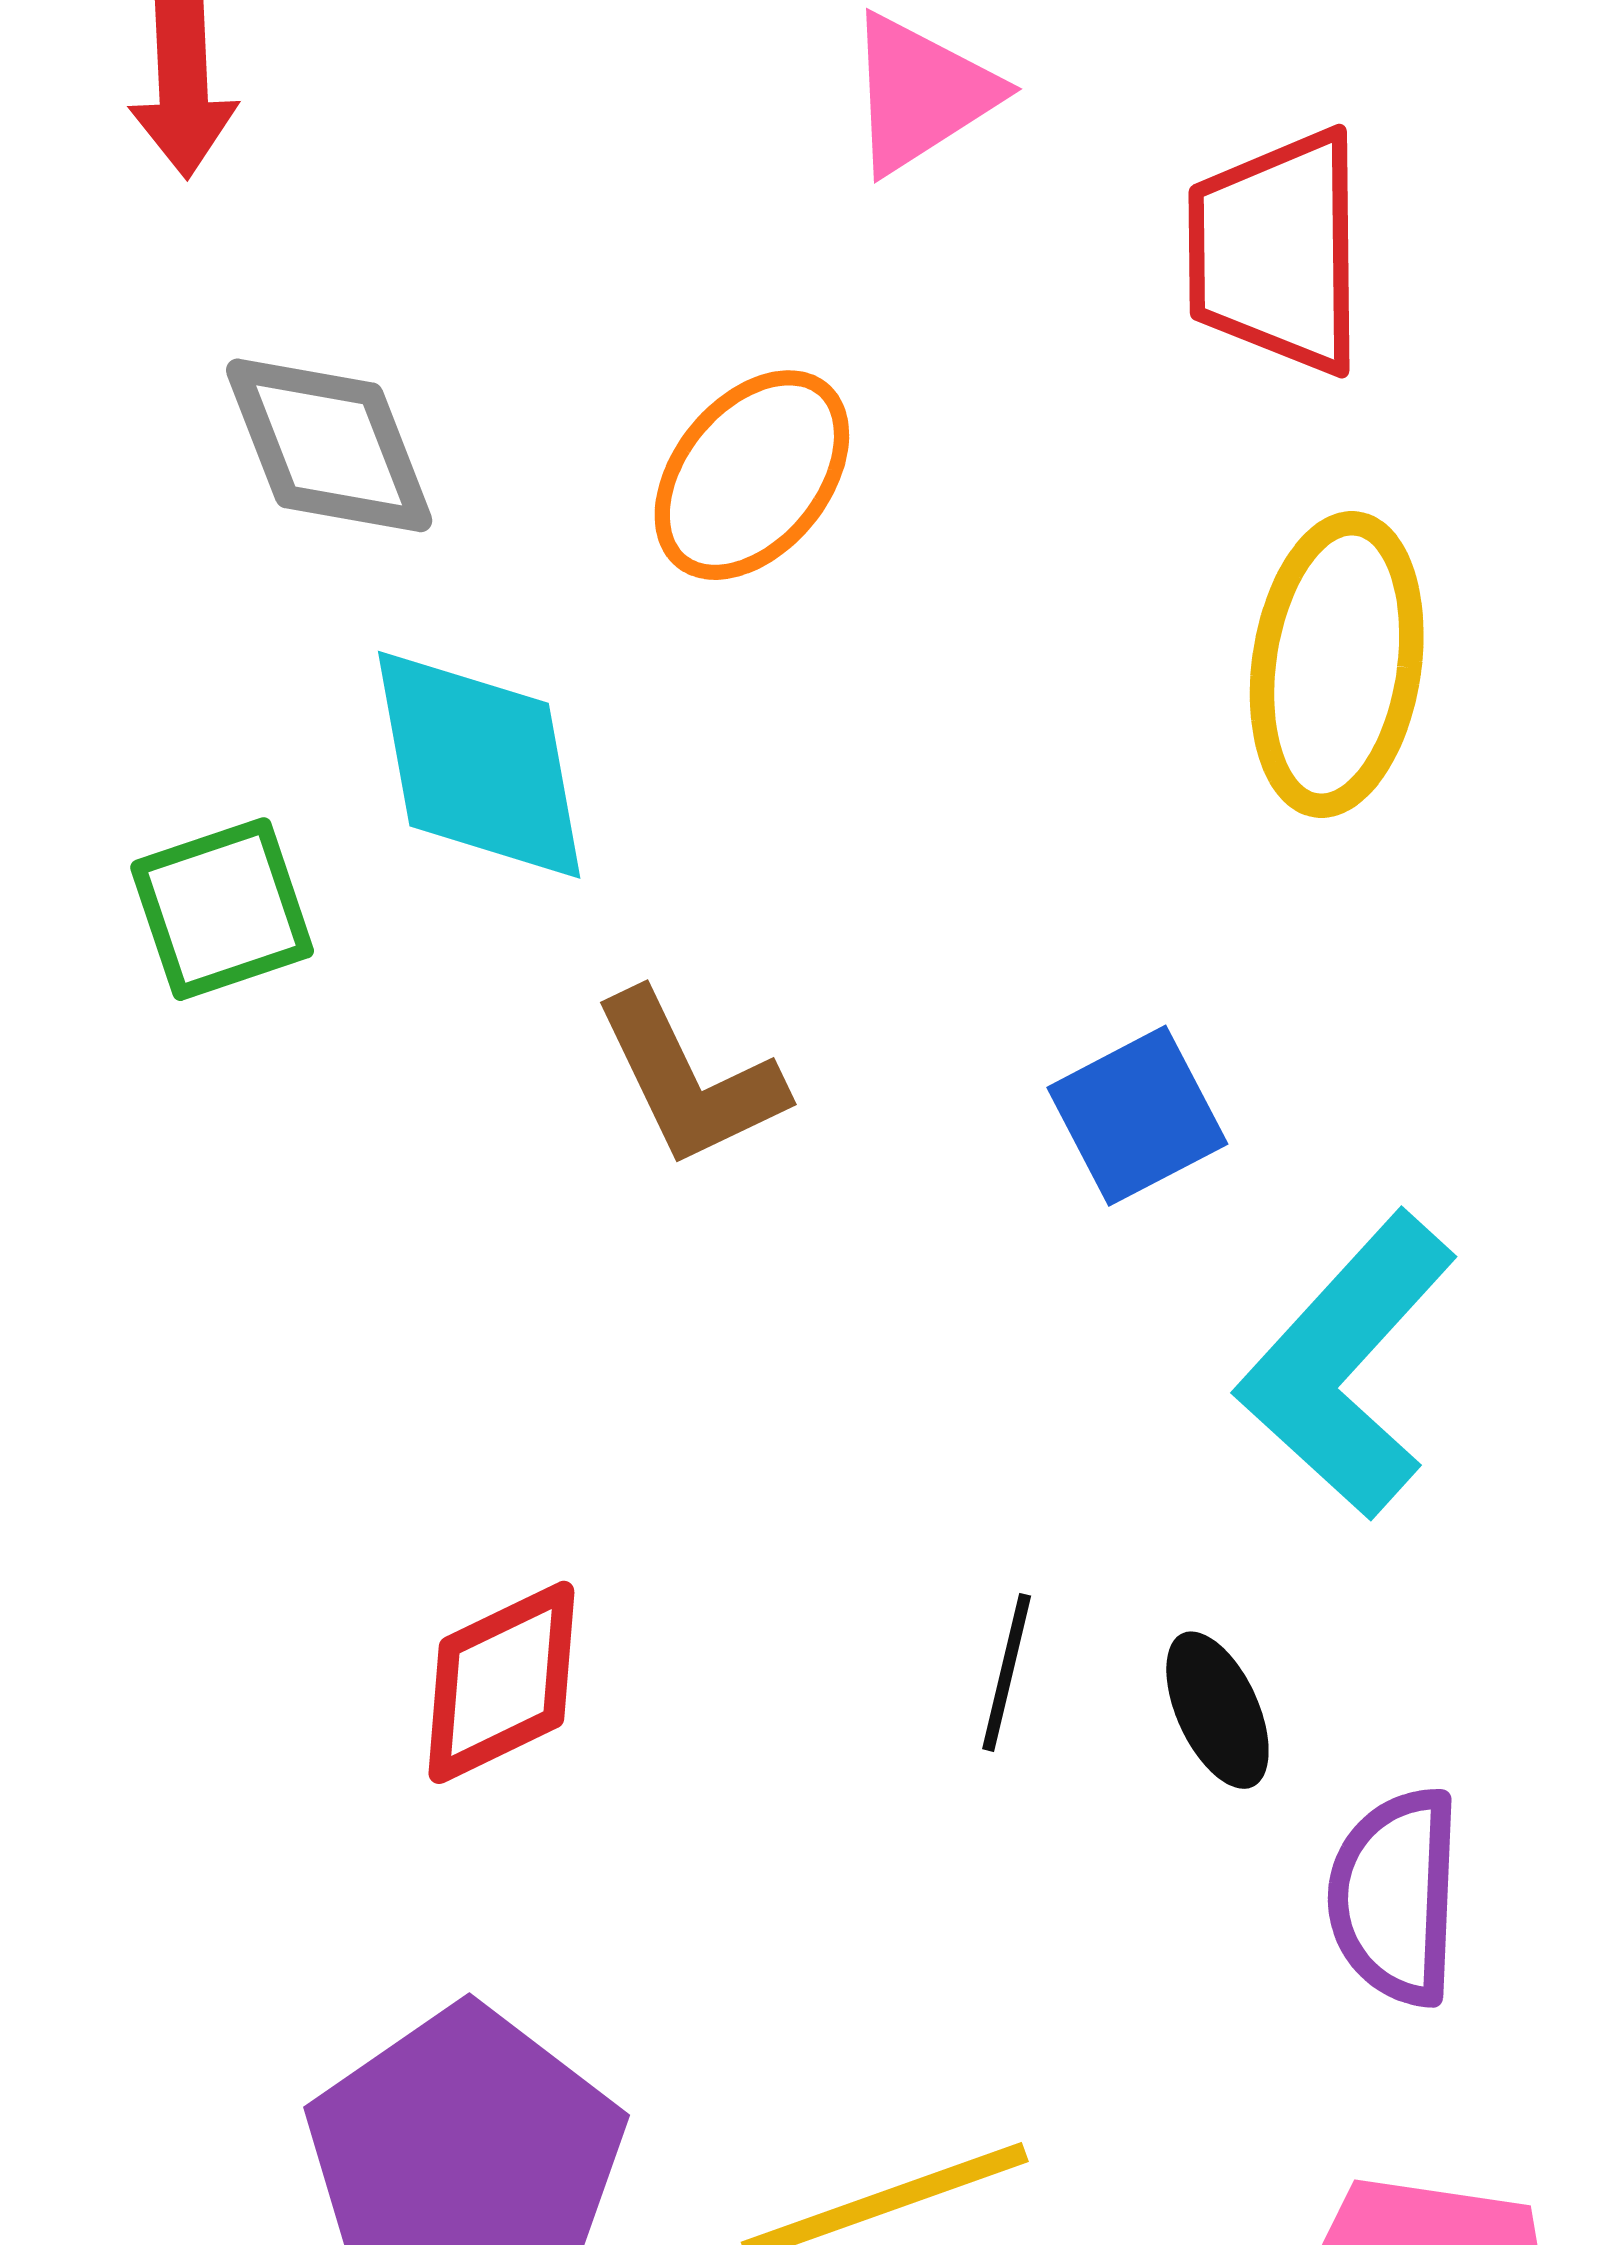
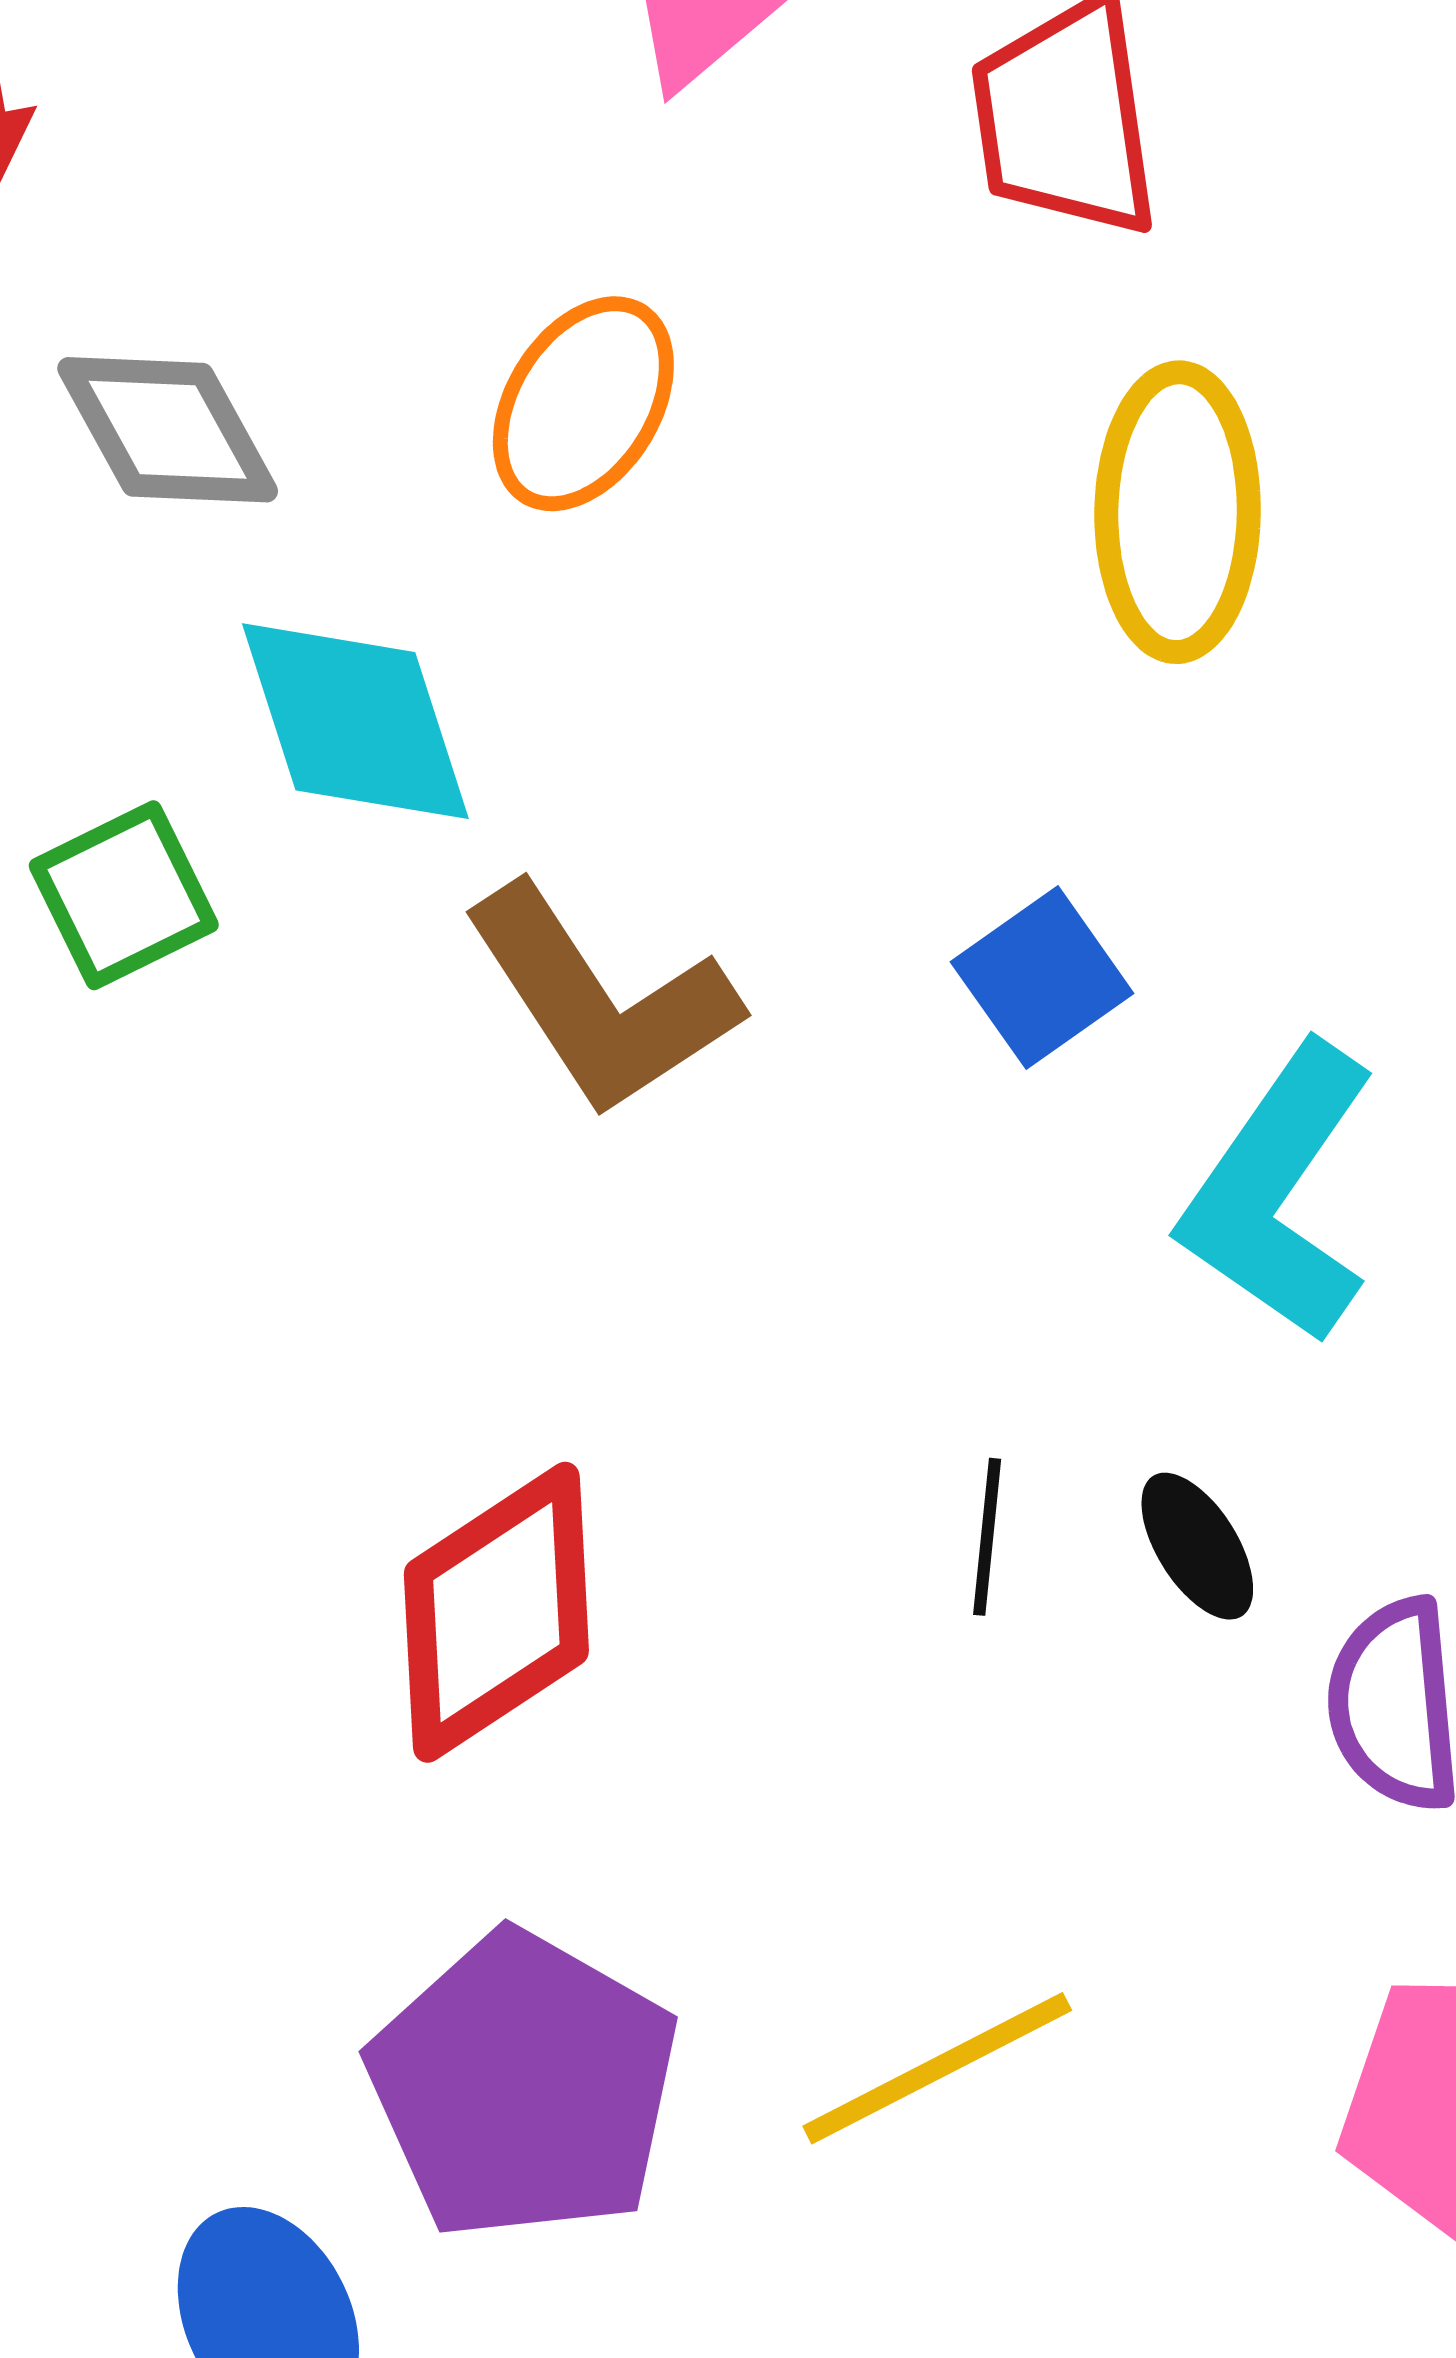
brown L-shape: (689, 1079) -> (601, 1000), size x1.4
red diamond: (501, 1682) -> (496, 1612), size x1.4

